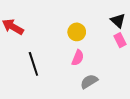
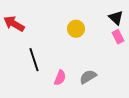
pink semicircle: (78, 58) -> (60, 78), moved

